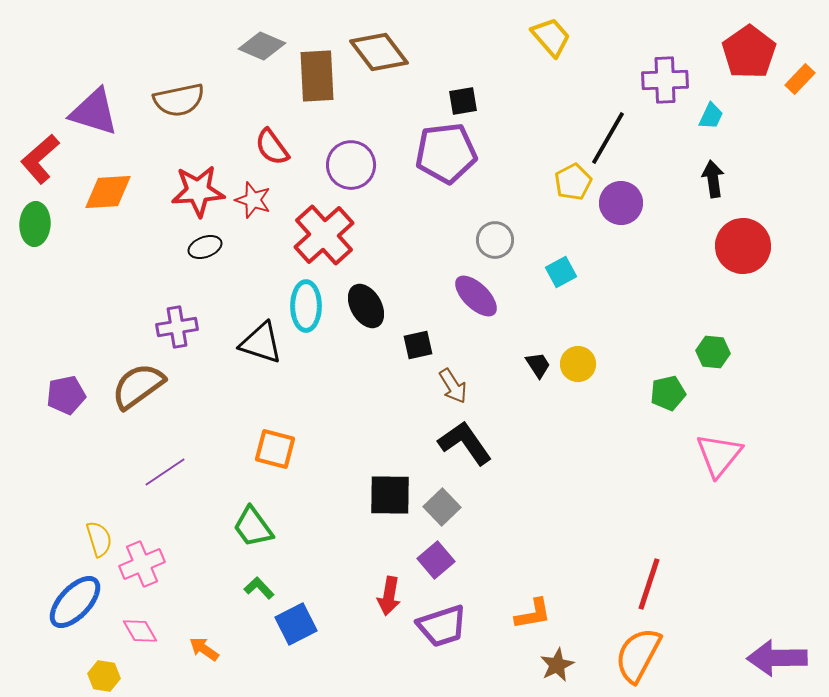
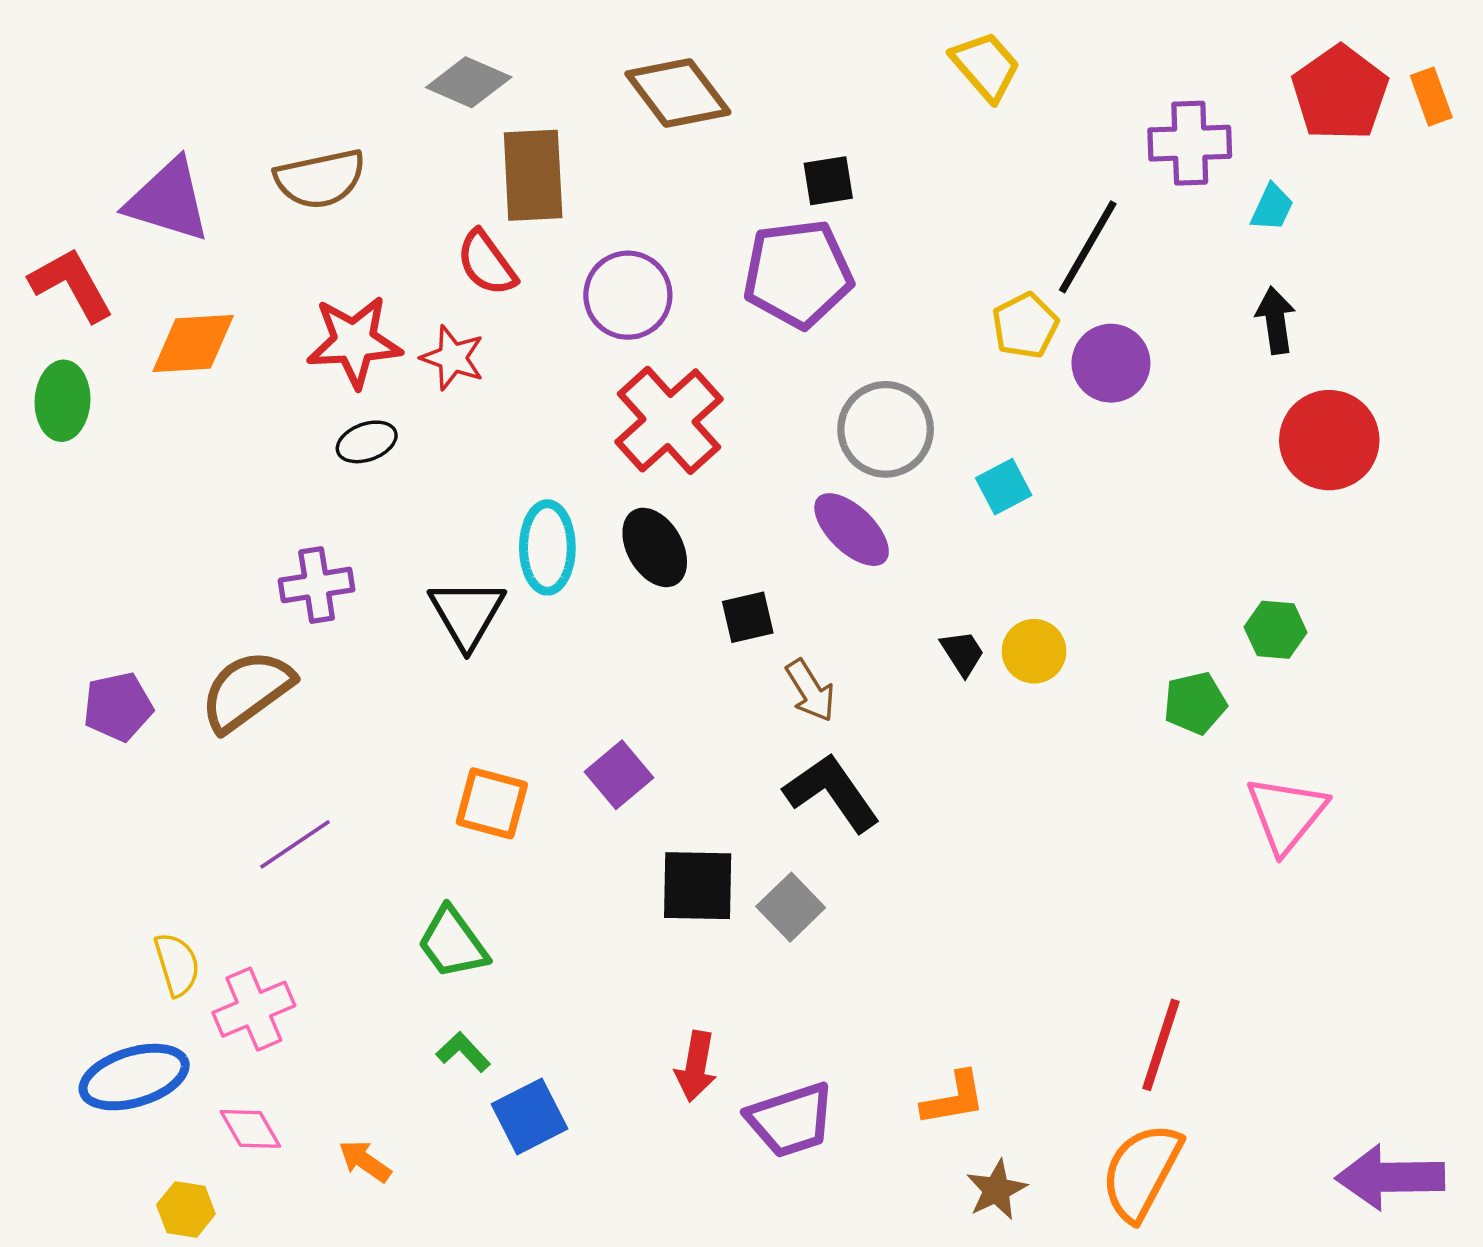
brown rectangle: (317, 76) -> (533, 175), moved
orange rectangle: (800, 79) -> (1431, 97), moved, turned -64
red L-shape: (40, 159) -> (71, 284), turned 102
red cross: (324, 235) -> (669, 420), moved
gray circle: (495, 240) -> (886, 429), size x1.4
black triangle: (261, 343) -> (467, 614), turned 42
purple square: (436, 560) -> (619, 775), moved
blue ellipse: (75, 602) -> (134, 1077), turned 30

